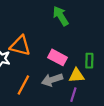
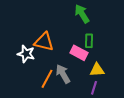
green rectangle: (89, 61) -> (89, 41), moved
gray arrow: (52, 80) -> (63, 74), moved, turned 78

